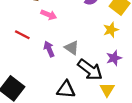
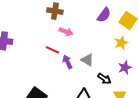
red line: (22, 35) -> (53, 50), moved
black arrow: (90, 70) -> (104, 79), size x0.6

